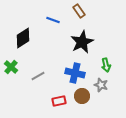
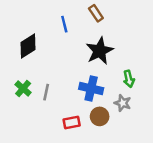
blue line: (53, 20) -> (64, 24), turned 56
green cross: (11, 67) -> (23, 89), moved
gray line: (38, 76) -> (46, 92), turned -48

